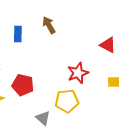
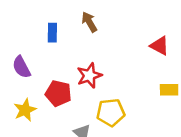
red star: (78, 73) -> (89, 75), moved

